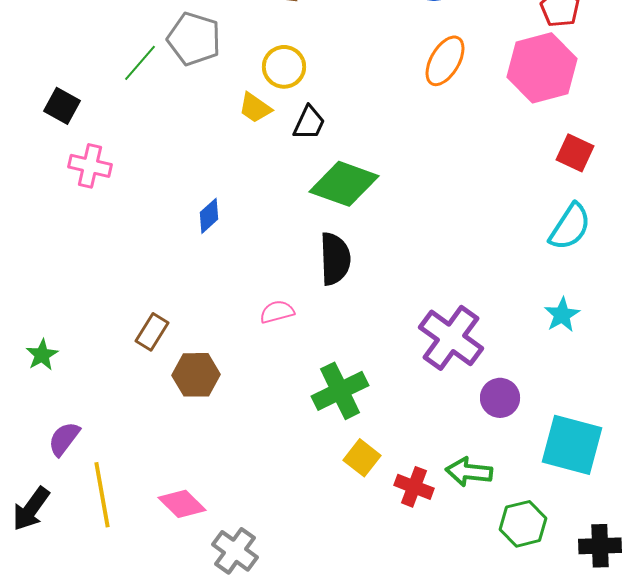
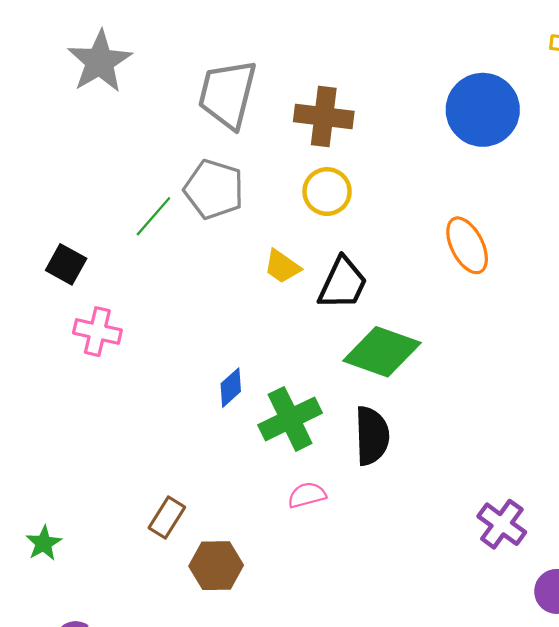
orange ellipse: (445, 61) -> (467, 245), moved, turned -57
yellow circle: (284, 67) -> (327, 192), moved
black trapezoid: (309, 123) -> (343, 283), size x1.4
purple cross: (451, 338) -> (502, 524), size x0.7
green cross: (340, 391) -> (290, 419), moved

